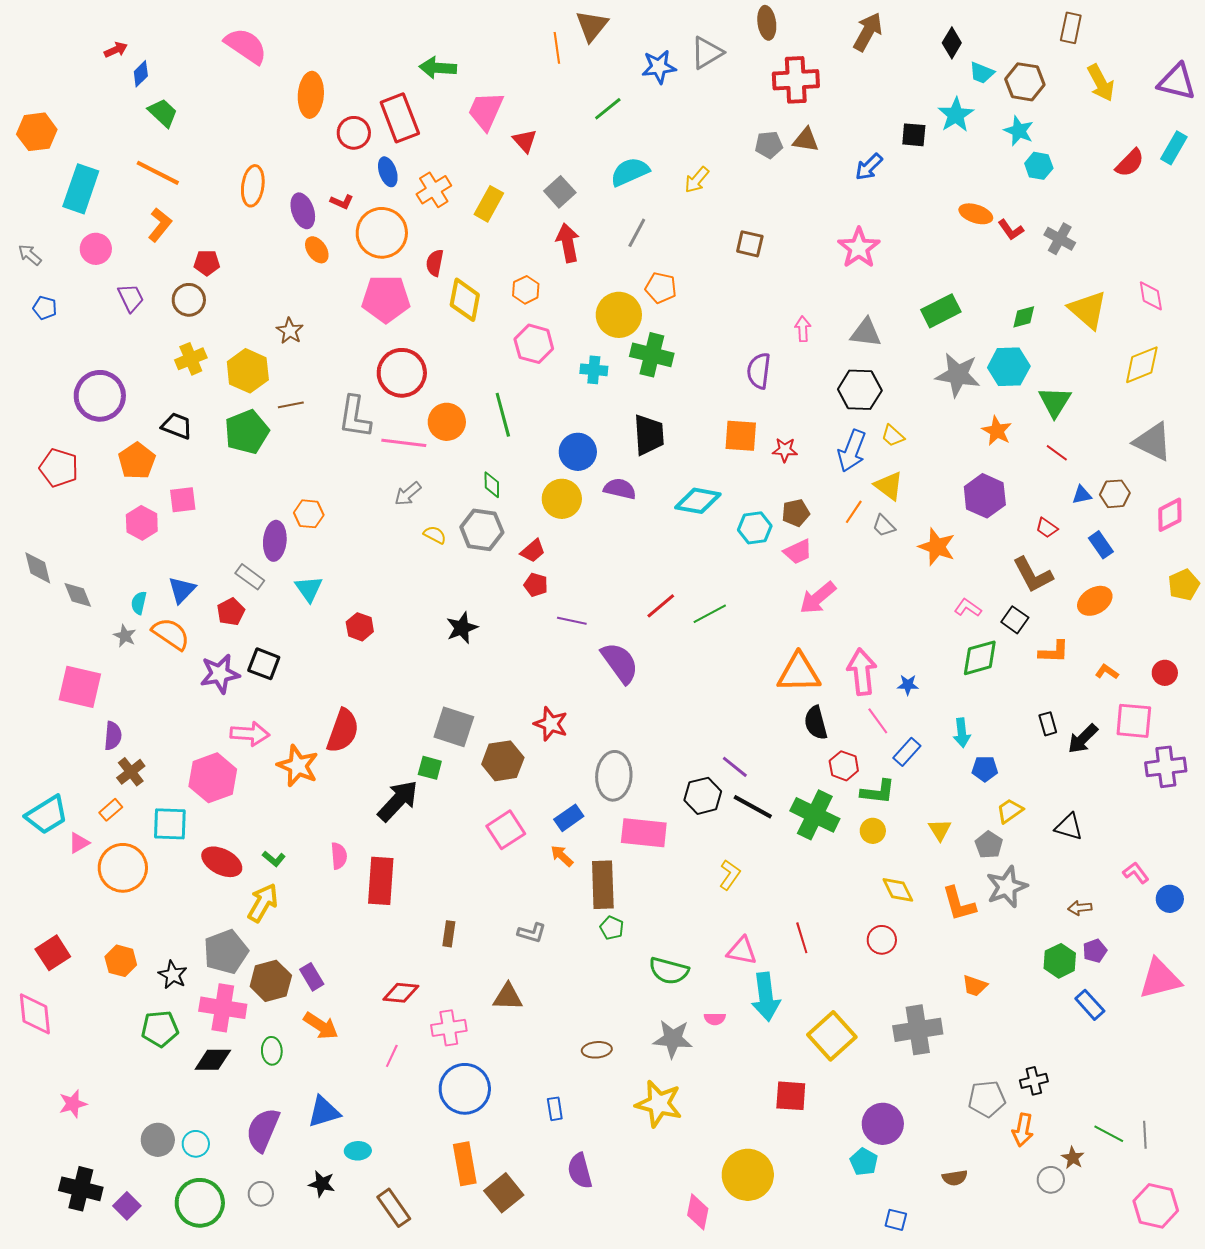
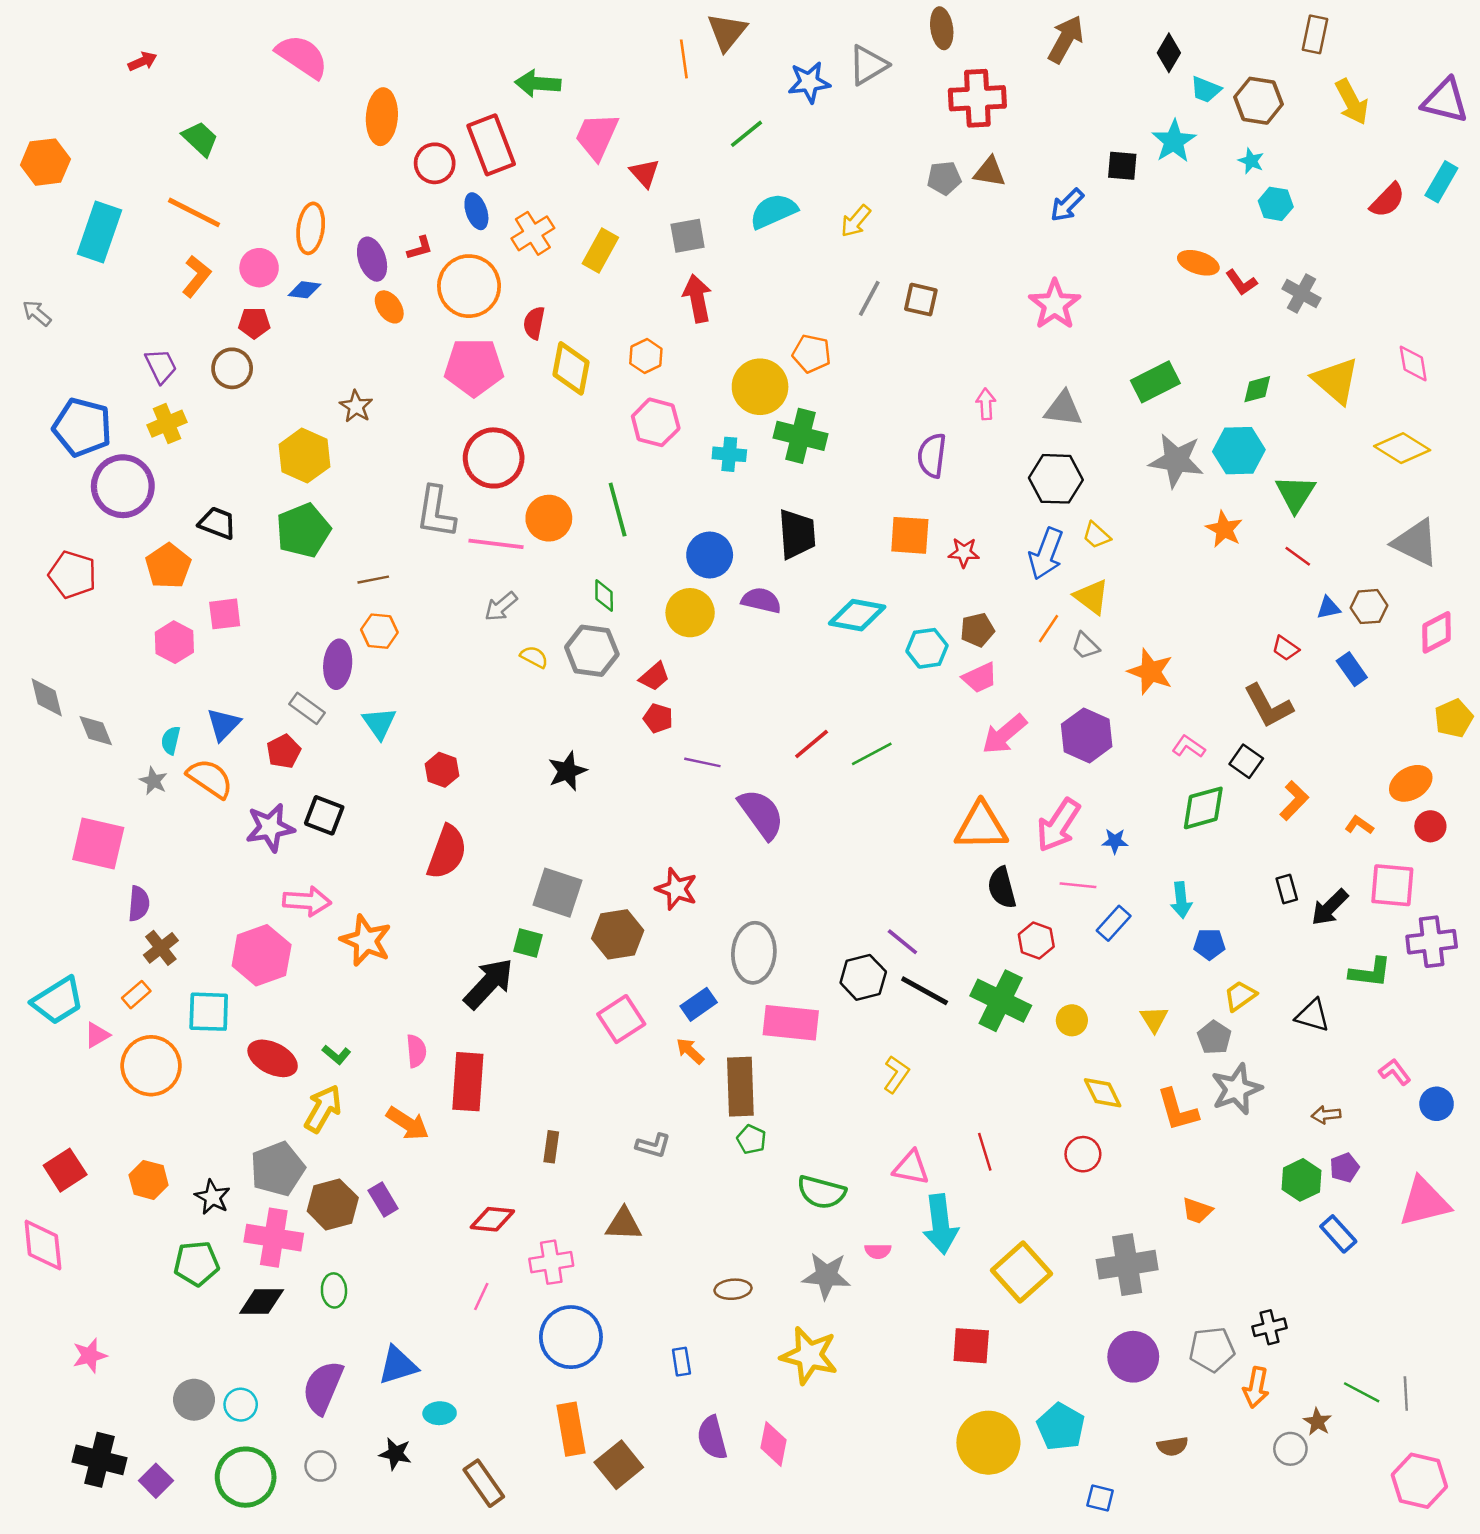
blue diamond: (141, 74) -> (304, 290), moved, turned 52
cyan star: (1019, 131) -> (1251, 161), size x0.7
gray square: (560, 192) -> (688, 236), turned 32
red L-shape: (342, 202) -> (420, 248), turned -40
gray line: (637, 233) -> (869, 298), moved
pink circle: (96, 249) -> (259, 268), moved
blue pentagon: (45, 308) -> (82, 427), moved, size x2.0
yellow cross: (191, 359) -> (167, 424), moved
yellow diamond: (1142, 365) -> (1402, 448), turned 54
brown line: (291, 405) -> (373, 580), moved
purple hexagon: (985, 496) -> (1087, 735), moved
orange ellipse: (1095, 601) -> (1411, 783), moved
orange L-shape: (1054, 652) -> (1294, 801), turned -48
pink arrow: (862, 672) -> (1058, 825), turned -141
pink line: (878, 721) -> (1078, 885), turned -48
red semicircle: (343, 731) -> (447, 852), moved
green L-shape: (878, 792) -> (1370, 972), moved
orange arrow: (321, 1026) -> (408, 1123), moved
purple circle: (883, 1124) -> (1133, 1357), moved
cyan pentagon: (864, 1162) -> (1061, 1427), size x1.4
yellow circle: (748, 1175) -> (988, 1443), moved
pink diamond: (698, 1212) -> (774, 1444), moved

